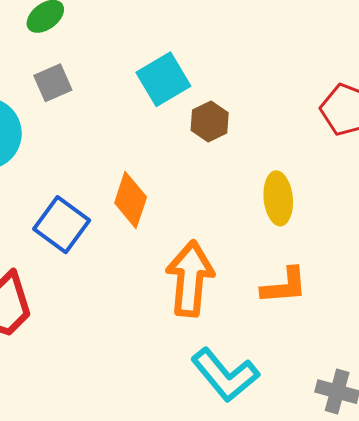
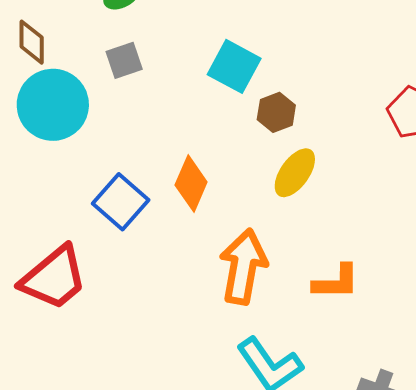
cyan square: (163, 79) -> (234, 66), turned -36
yellow ellipse: (278, 198) -> (295, 173), moved, turned 36

